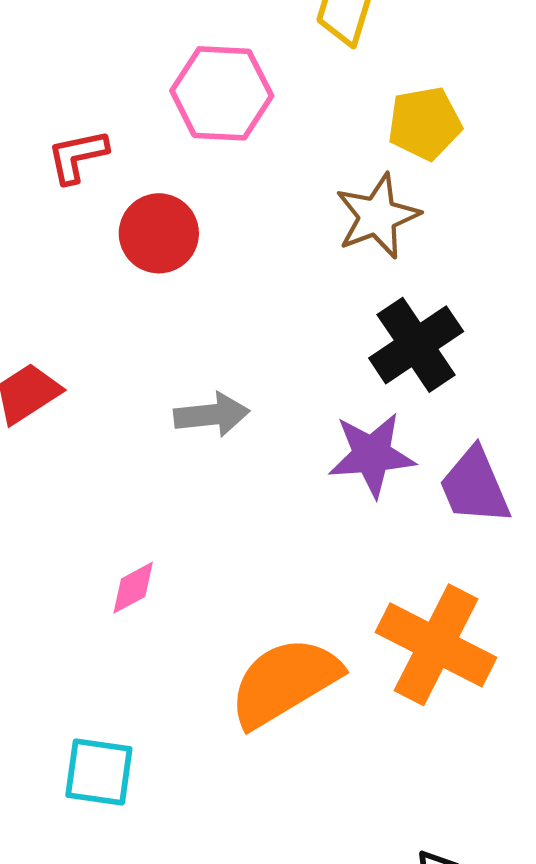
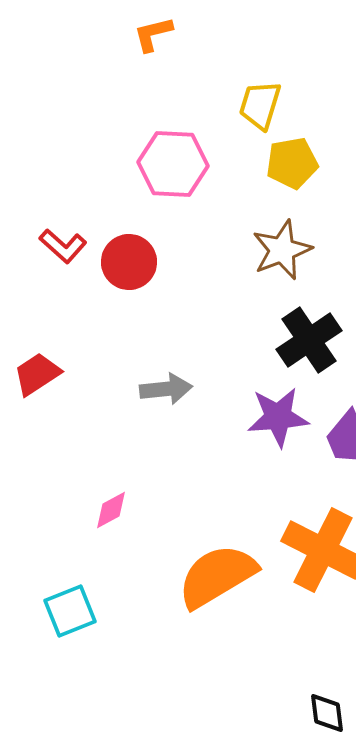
yellow pentagon: (425, 123) -> (292, 163), moved
red L-shape: (77, 156) -> (63, 246), moved, turned -126
cyan square: (99, 772) -> (70, 611), moved, turned -30

